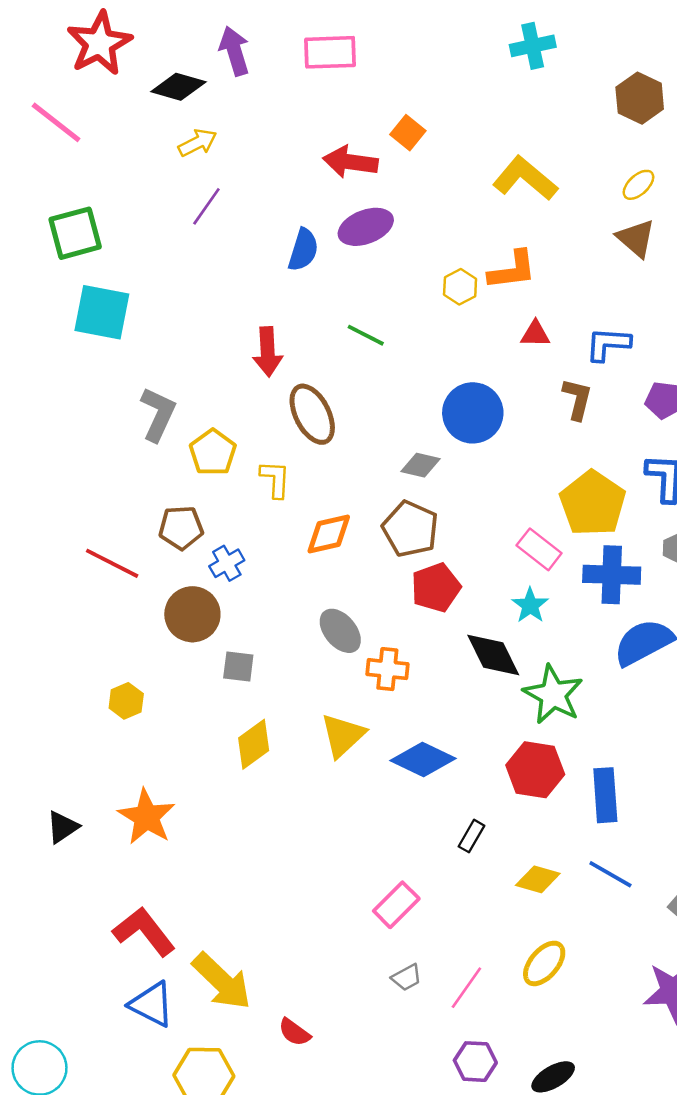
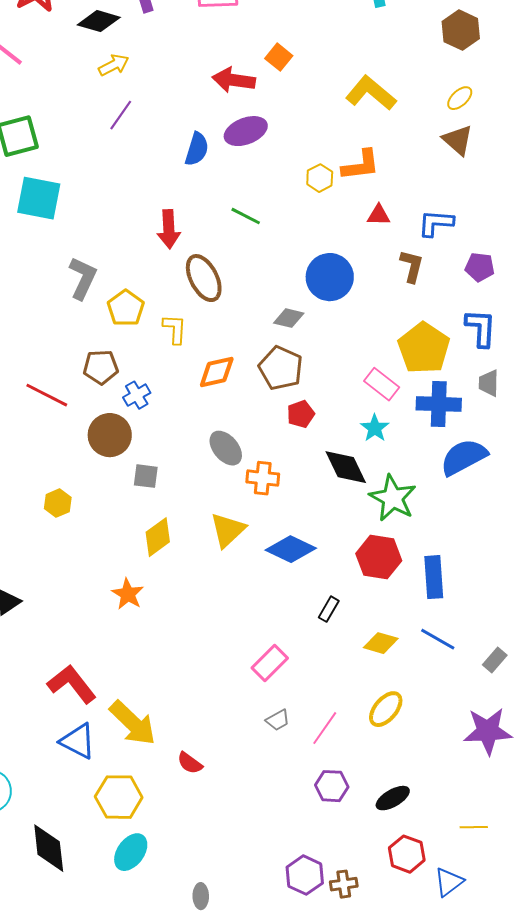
red pentagon: (436, 588) -> (301, 414), size x0.7
orange star: (147, 817) -> (128, 594), moved, size x0.7

